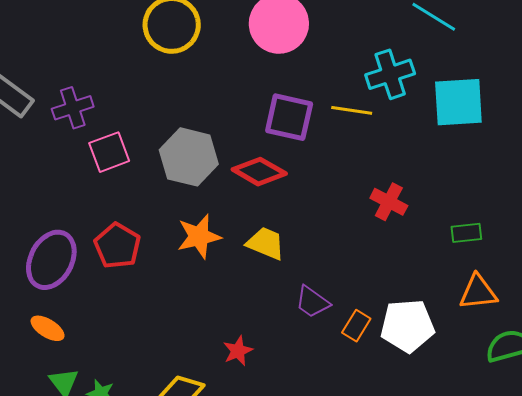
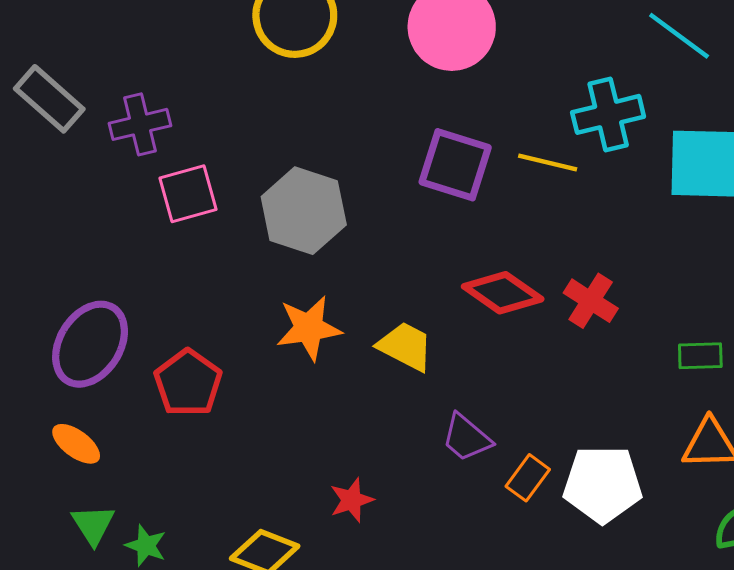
red diamond: (259, 172) -> (503, 293), moved
red pentagon: (117, 246) -> (188, 383), moved

